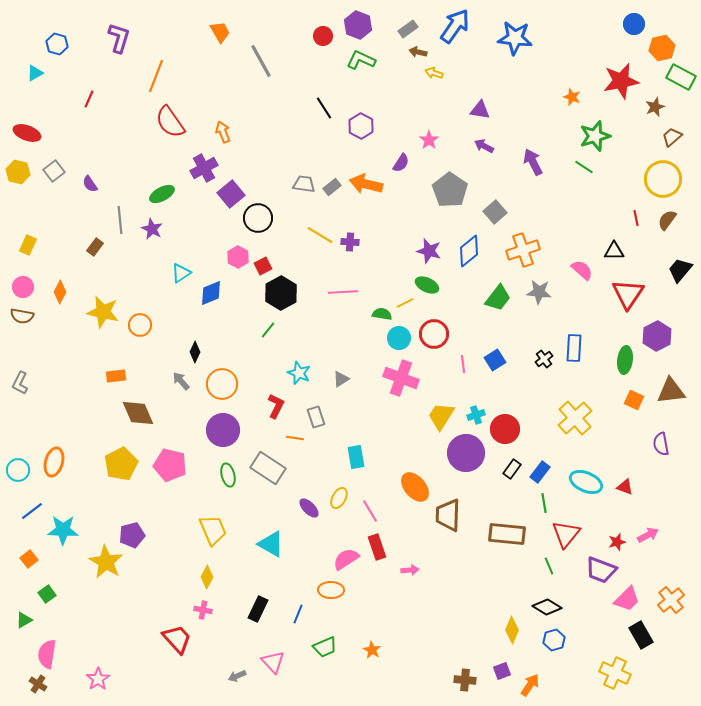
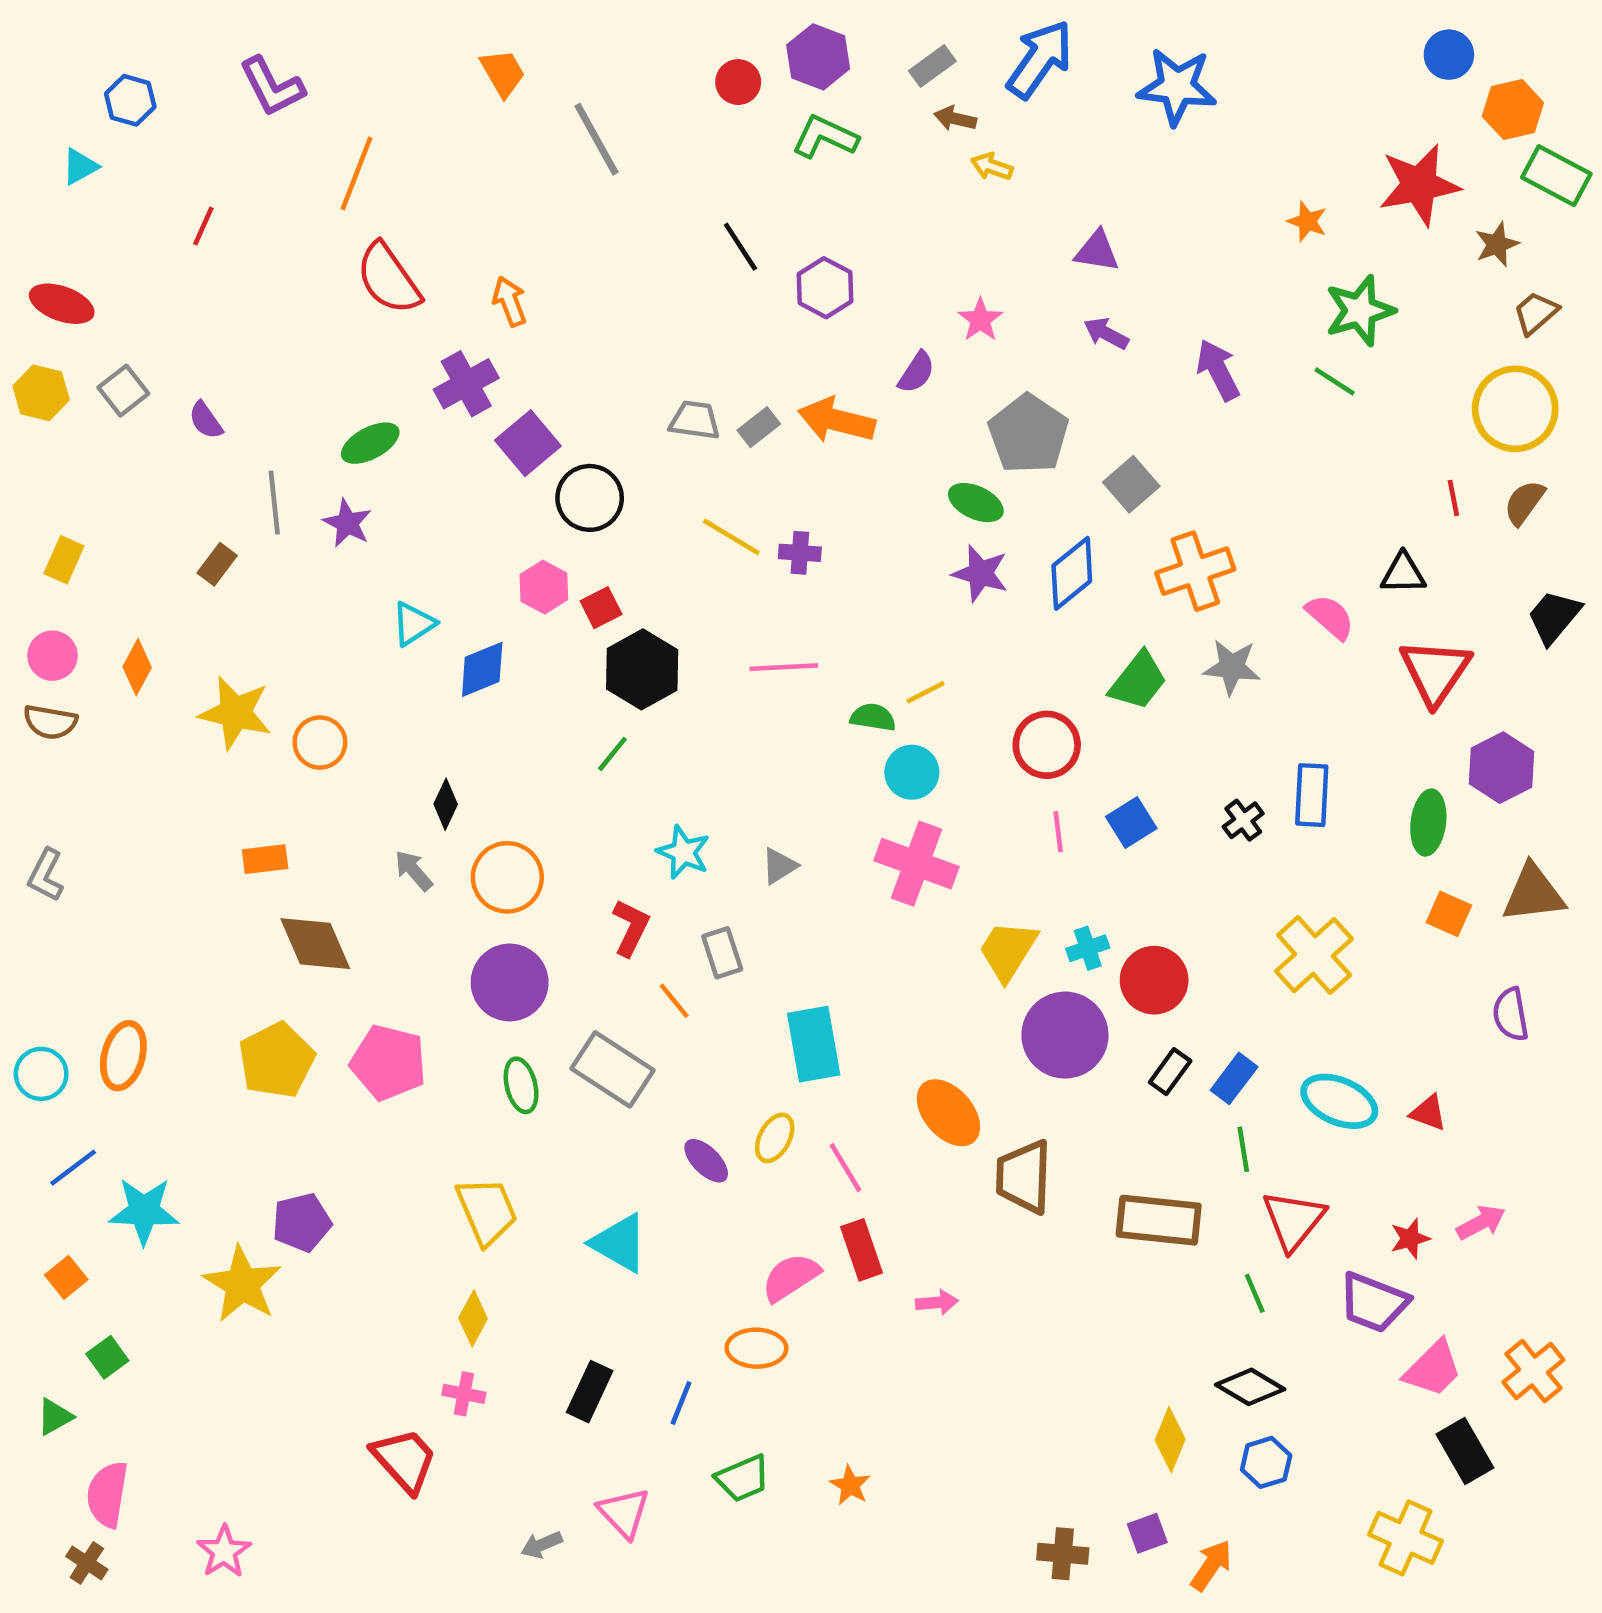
purple L-shape: (119, 38) -> (272, 87), turned 136
green ellipse: (427, 285) -> (976, 503), moved
red circle: (434, 334) -> (1047, 745), moved
orange line: (295, 438) -> (674, 1001), turned 42
cyan rectangle: (356, 457) -> (814, 1044), size x1.4

